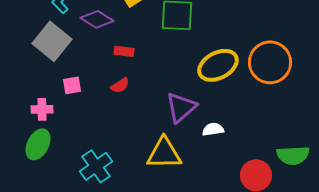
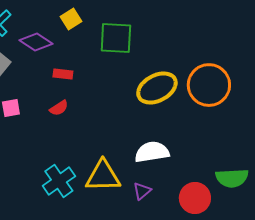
purple triangle: (181, 107) -> (142, 191), moved, size x0.6
white semicircle: (213, 129) -> (152, 152), size x1.6
cyan cross: (96, 166) -> (59, 181), moved

